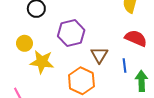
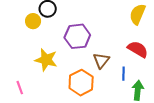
yellow circle: (24, 43) -> (33, 21), moved

